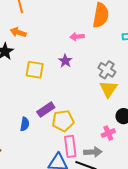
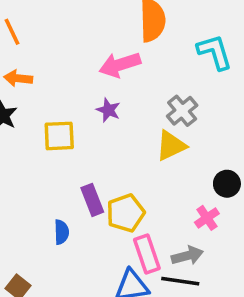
pink arrow: (77, 37) -> (120, 65), size x1.6
gray cross: (107, 70) -> (182, 111), turned 30
yellow triangle: (108, 89) -> (171, 146), moved, turned 42
purple rectangle: (46, 110) -> (92, 200), turned -66

